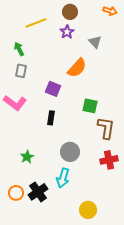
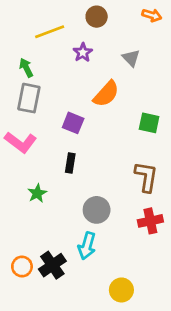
purple star: (67, 32) -> (83, 52), moved
gray rectangle: (21, 71) -> (29, 98), size x1.5
green square: (90, 106) -> (149, 123), moved
green star: (27, 157) -> (37, 193), moved

